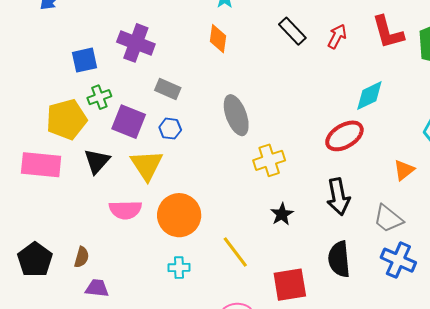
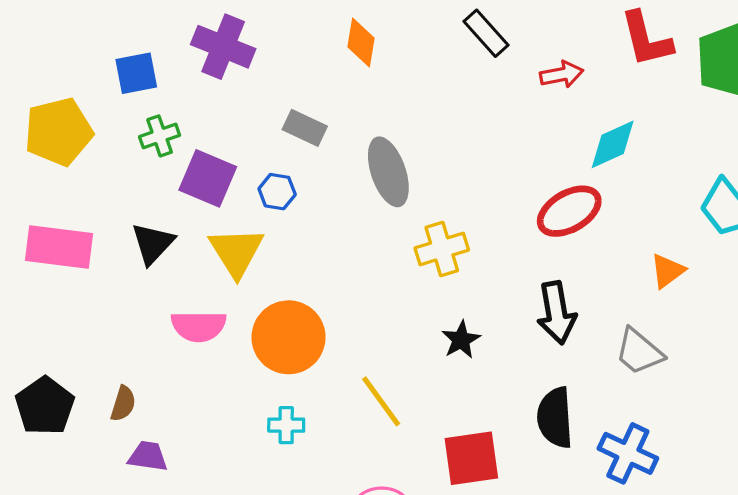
red arrow: (337, 36) -> (562, 74), moved, turned 50
gray rectangle: (168, 89) -> (305, 128), moved
yellow pentagon: (67, 119) -> (58, 132), moved
blue cross: (398, 260) -> (628, 453), moved

